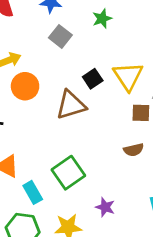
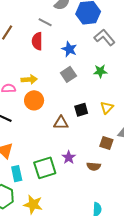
yellow triangle: (128, 76) -> (107, 108), moved, size x0.6
brown triangle: (71, 105) -> (61, 123), size x0.7
purple star: (105, 207) -> (69, 157), moved

